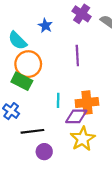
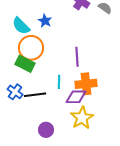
blue star: (45, 26) -> (45, 21), moved
purple line: (77, 56) -> (77, 57), moved
black line: (32, 131) -> (35, 95), moved

